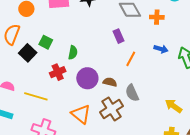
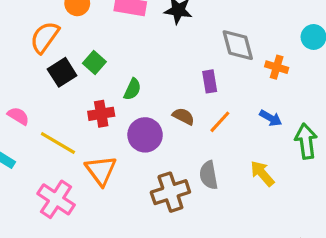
brown semicircle: (110, 82) -> (183, 116), moved
yellow arrow: (174, 106) -> (262, 173), moved
orange triangle: (81, 114) -> (101, 170), moved

